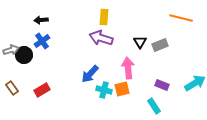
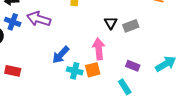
purple arrow: (101, 38) -> (39, 19), moved
blue cross: (42, 41) -> (13, 22), turned -35
red rectangle: (42, 90) -> (13, 71), turned 42

